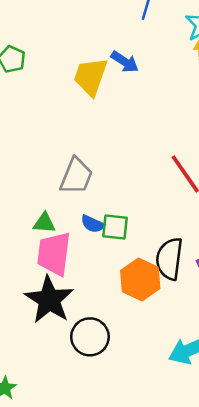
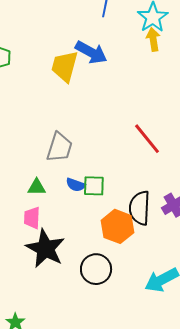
blue arrow: (125, 62) -> (91, 52), size x1.4
pink trapezoid: (54, 254) -> (32, 218), moved, size x0.6
black circle: (90, 337) -> (96, 269), moved

